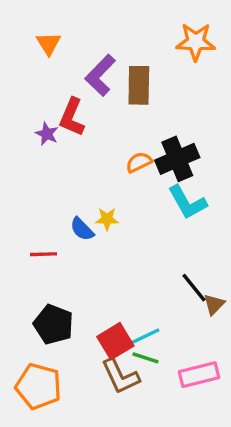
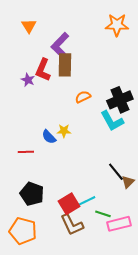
brown rectangle: (139, 85) -> (65, 65), moved
black cross: (177, 159) -> (120, 100), moved
green line: (145, 358) -> (103, 214), moved

